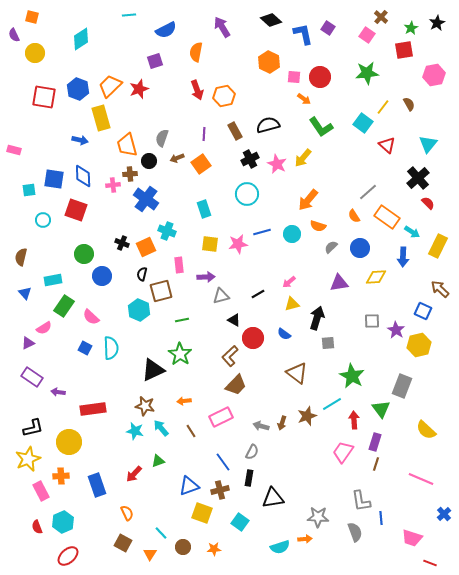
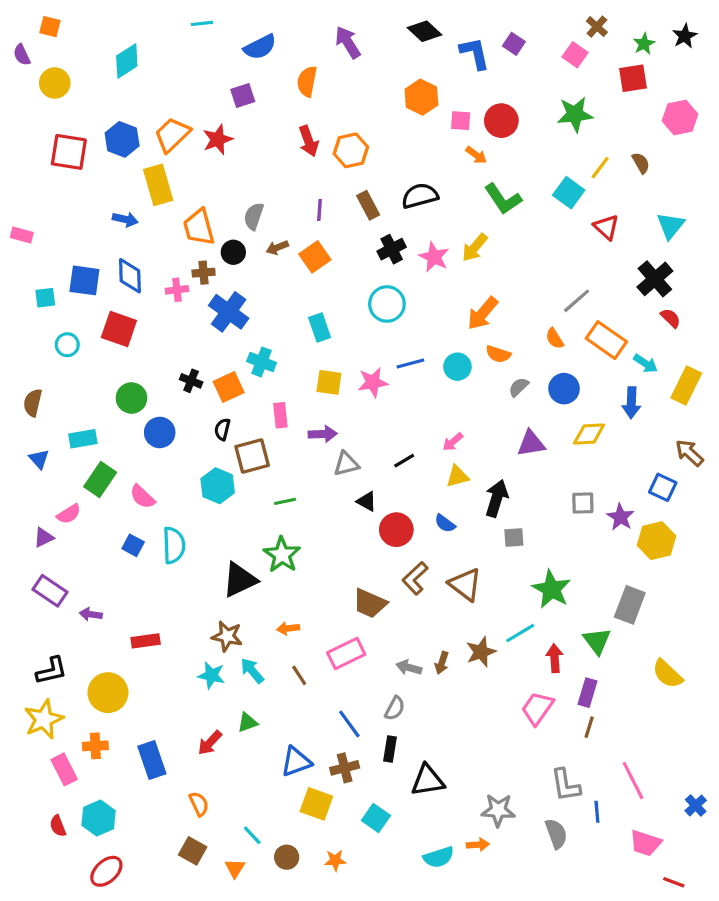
brown L-shape: (230, 356) -> (415, 578), moved
brown trapezoid: (236, 385) -> (370, 603), turned 70
red rectangle: (93, 409) -> (146, 641), size x0.7
pink line: (421, 479) -> (633, 780), moved, turned 40

